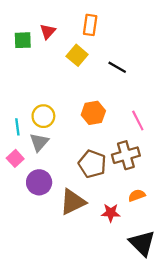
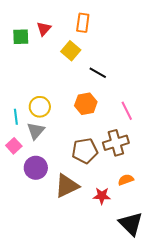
black line: (117, 67) -> (98, 73), moved
brown pentagon: (92, 164) -> (85, 151), turned -30

